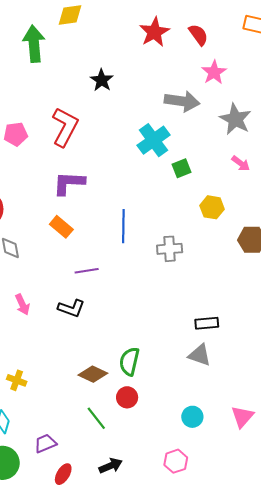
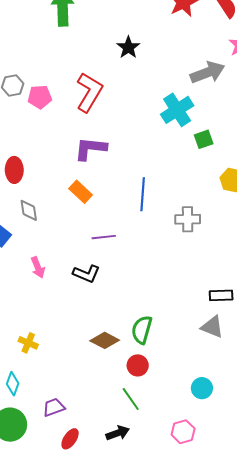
gray arrow: (182, 101) -> (207, 72), turned -32
green line: (96, 418) -> (131, 399), moved

